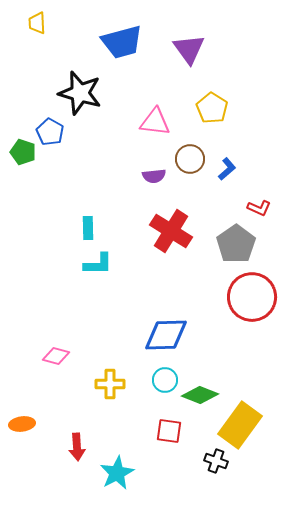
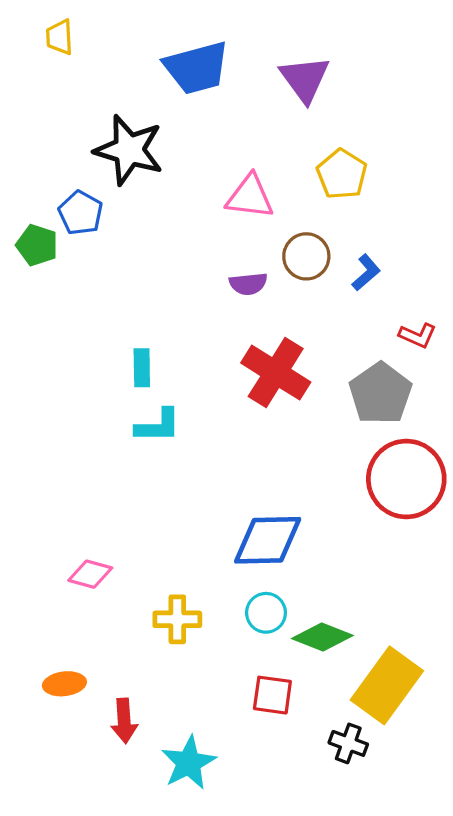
orange ellipse: (22, 424) -> (64, 684), moved

